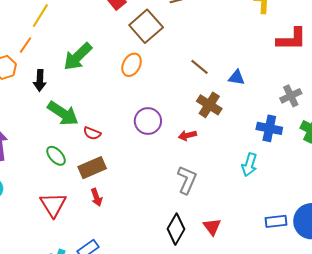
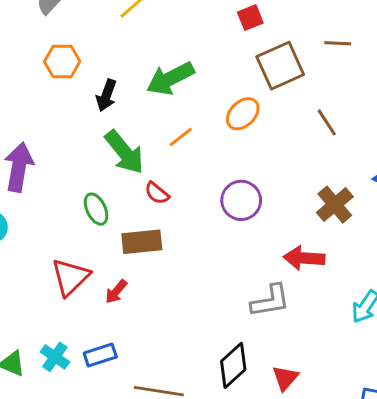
orange line: (26, 45) -> (181, 137), moved
brown line: (200, 67) -> (327, 122), moved
red arrow: (187, 135) -> (304, 258), moved, size x1.5
gray L-shape: (187, 180) -> (270, 301), turned 40
red arrow: (97, 197) -> (116, 292), moved, turned 42

